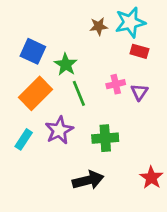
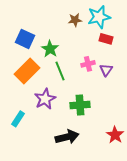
cyan rectangle: (24, 139) -> (18, 119), moved

